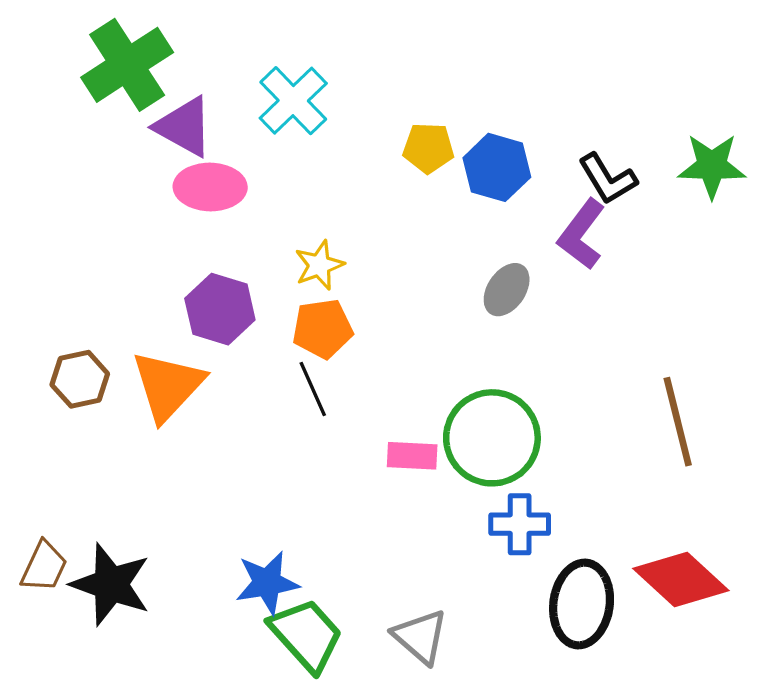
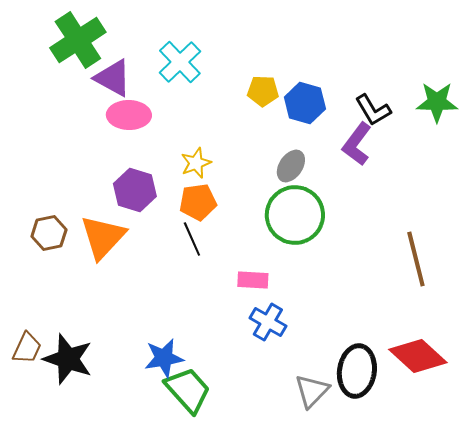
gray ellipse: (507, 290) -> (291, 166), moved
green circle: (492, 438) -> (295, 215), moved
blue cross: (520, 524) -> (268, 322), moved, turned 30
gray triangle: (420, 637) -> (312, 391), moved, turned 33

